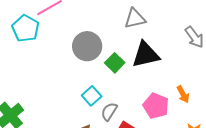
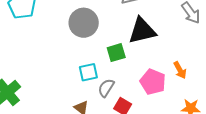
green square: (115, 63) -> (116, 53), moved, turned 30
cyan square: (92, 96) -> (88, 72), turned 30

